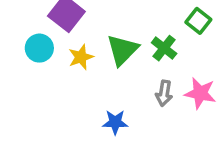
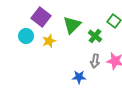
green triangle: (122, 50) -> (72, 25), moved
blue star: (115, 122) -> (79, 77), moved

